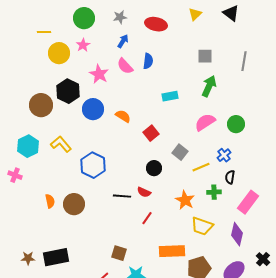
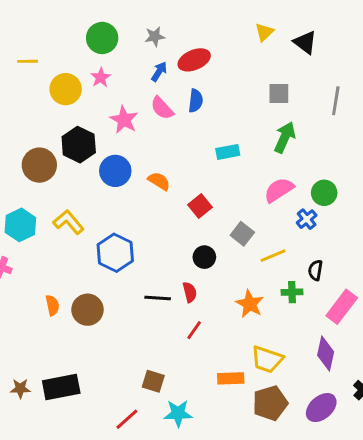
black triangle: (231, 13) -> (305, 42), moved
red ellipse: (156, 24) -> (194, 60), moved, turned -35
yellow line: (44, 32) -> (28, 61), moved
blue cross: (224, 155) -> (307, 219), moved
red semicircle: (144, 192) -> (190, 292), turned -128
yellow trapezoid: (202, 226) -> (267, 359), moved
orange rectangle: (172, 251) -> (231, 378), size x0.7

